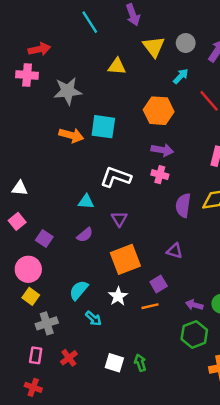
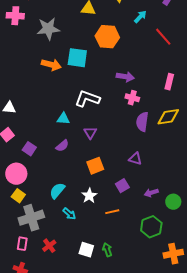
orange hexagon: (159, 111) -> (107, 37), moved
pink cross: (160, 175) -> (132, 98), moved
orange square: (125, 259) -> (95, 166), size x0.7
purple arrow: (194, 305) -> (151, 193), moved, turned -32
orange line: (150, 306) -> (112, 212), moved
gray cross: (47, 323) -> (31, 218), size x1.4

